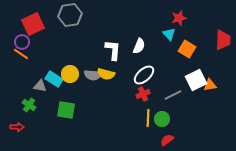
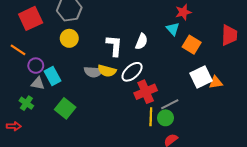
purple circle: (22, 42) -> (36, 66), moved
yellow circle: (70, 74) -> (69, 38), moved
white ellipse: (144, 75) -> (132, 72), moved
cyan rectangle: (54, 79) -> (53, 76), turned 30
red cross: (143, 94) -> (146, 92), size x1.5
gray line: (173, 95) -> (170, 104), moved
green square: (66, 110) -> (65, 108), turned 30

